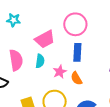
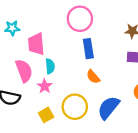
pink trapezoid: (45, 39) -> (36, 44), moved, turned 125
pink star: (60, 72) -> (44, 86), moved

